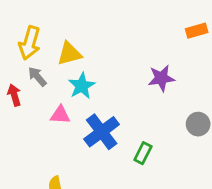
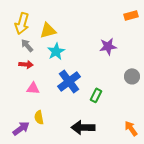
red arrow: (14, 95) -> (26, 64), moved, turned 112
pink triangle: (60, 115) -> (33, 88), moved

